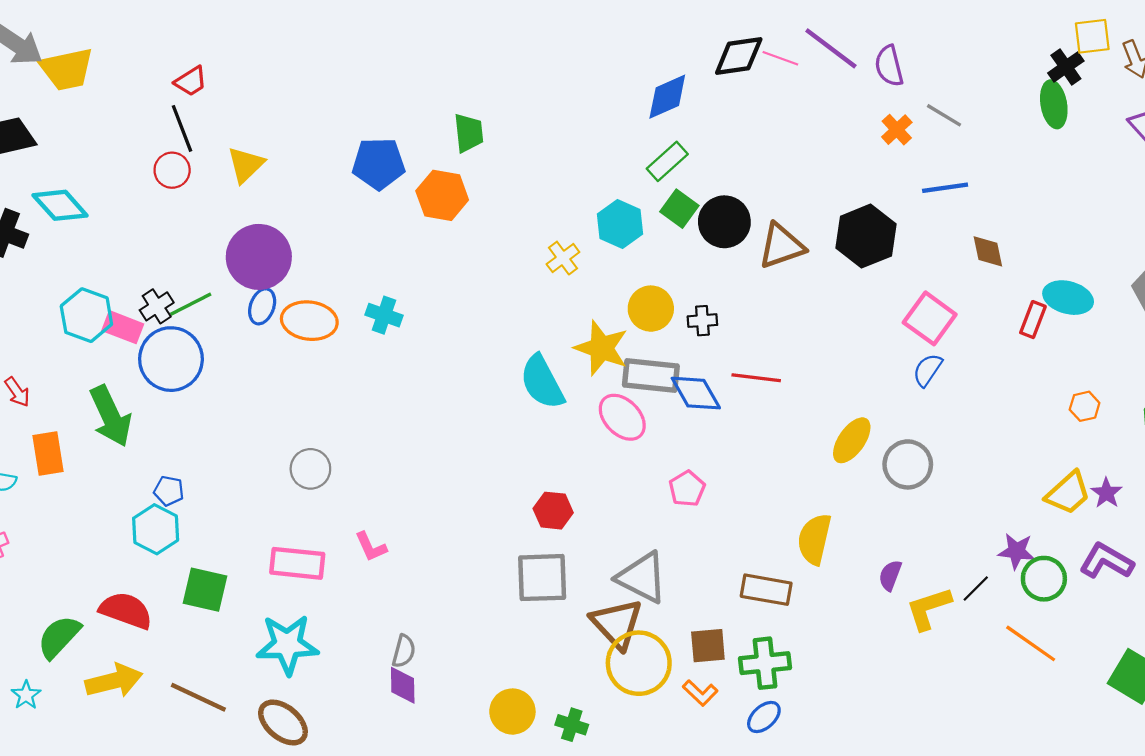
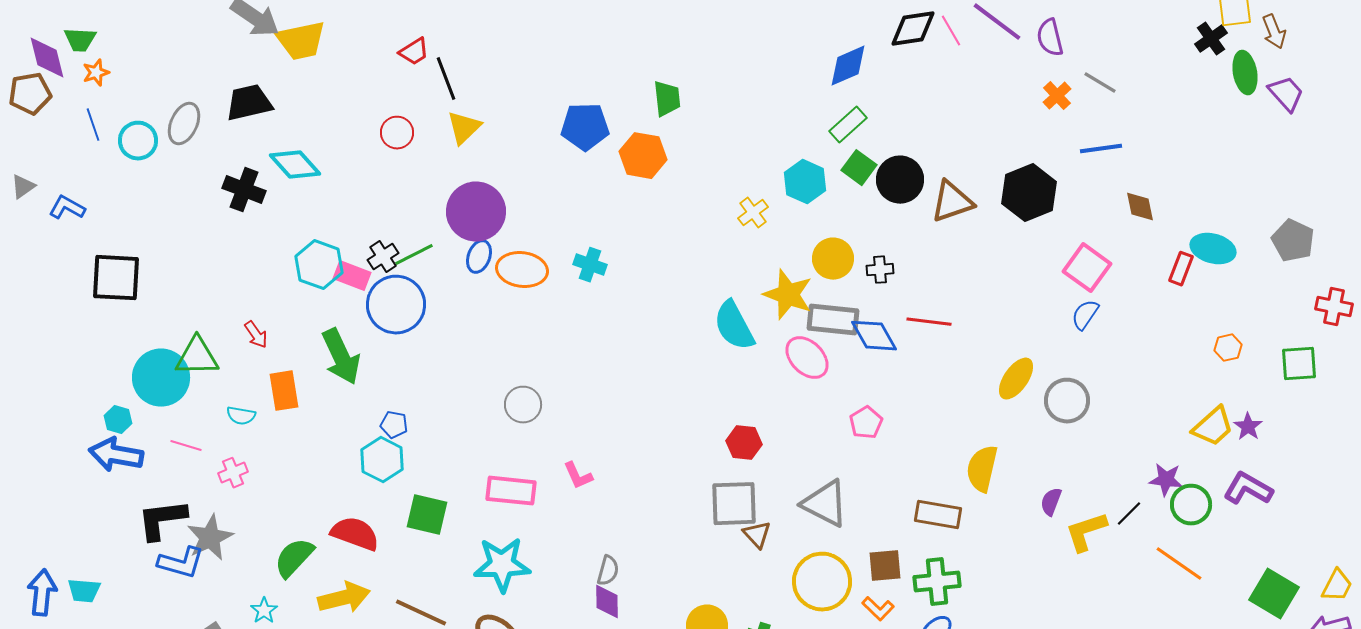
pink line: (780, 58) -> (951, 31), turned 40
green ellipse: (1054, 104) -> (1245, 73), moved
black line: (182, 128) -> (446, 79), moved
brown triangle: (617, 624) -> (757, 535), moved, size x0.6

